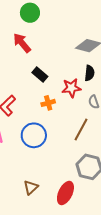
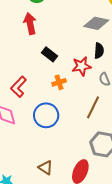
red arrow: (22, 43) -> (30, 24), turned 30
brown triangle: (31, 187) -> (46, 167), turned -42

